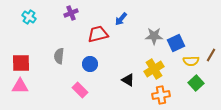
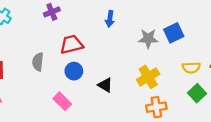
blue arrow: (121, 19) -> (110, 19), turned -32
red trapezoid: (98, 34) -> (72, 44), moved
blue square: (176, 43) -> (174, 33), moved
black triangle: (128, 80) -> (105, 85), moved

